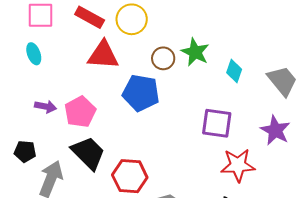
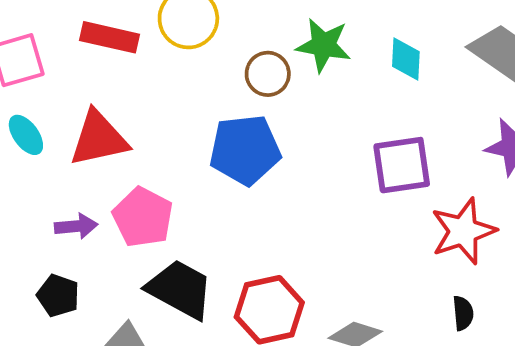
red triangle: (103, 55) -> (99, 139), moved
black pentagon: (25, 151) -> (58, 296), moved, turned 30

